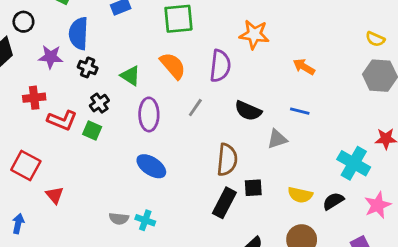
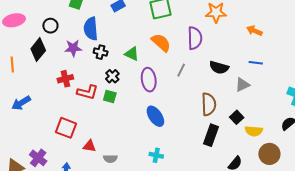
blue ellipse: (151, 166) -> (155, 116), turned 30
black square: (253, 188) -> (237, 117), moved, turned -32
red triangle: (55, 195) -> (89, 146), turned -32
yellow semicircle: (300, 195) -> (254, 131), moved
gray semicircle: (119, 219) -> (110, 159), moved

